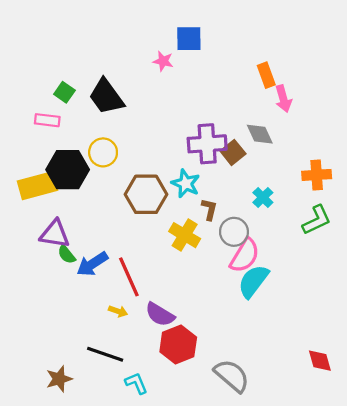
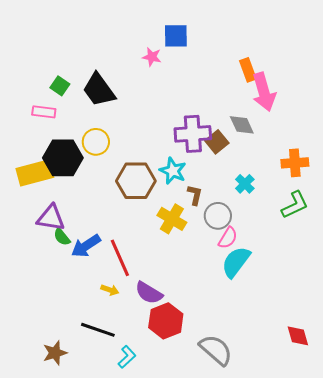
pink arrow: (283, 99) -> (264, 92), size x1.5
pink semicircle: (245, 255) -> (228, 238), size x0.7
cyan L-shape: (136, 383) -> (127, 357), turned 70

